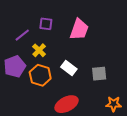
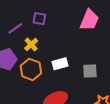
pink trapezoid: (79, 29) -> (89, 20), moved
white rectangle: (69, 68) -> (60, 64), turned -56

